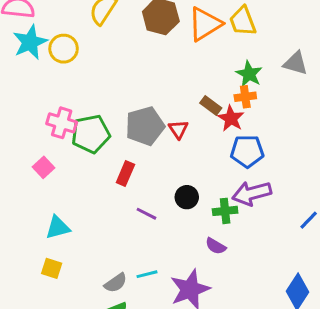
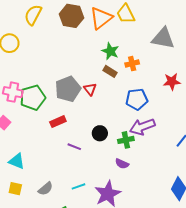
gray triangle: (296, 63) -> (163, 38), size x1.4
green star: (249, 74) -> (110, 51), moved
red star: (231, 118) -> (172, 82), moved, turned -30
red rectangle: (125, 174) -> (58, 122), turned 49
cyan triangle: (58, 227) -> (17, 161), turned 42
gray semicircle: (116, 283) -> (46, 189), moved

